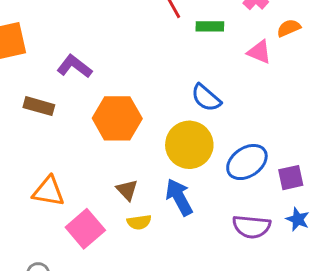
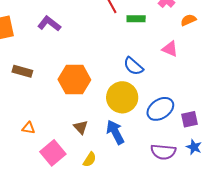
pink triangle: (259, 52) -> (170, 49), moved
purple L-shape: (74, 66) -> (49, 24), moved
orange triangle: (48, 191) -> (29, 128), size x0.6
yellow semicircle: (139, 222) -> (90, 160), moved, turned -49

